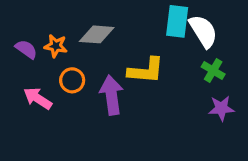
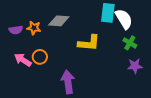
purple semicircle: (26, 49) -> (16, 30), turned 136
orange circle: (72, 80) -> (40, 57), moved
purple arrow: (111, 95) -> (68, 82), moved

